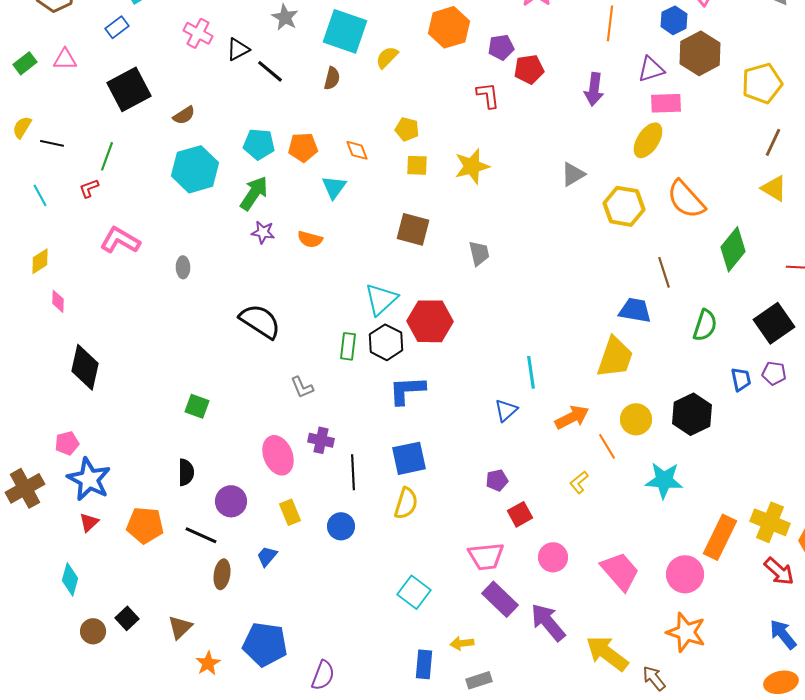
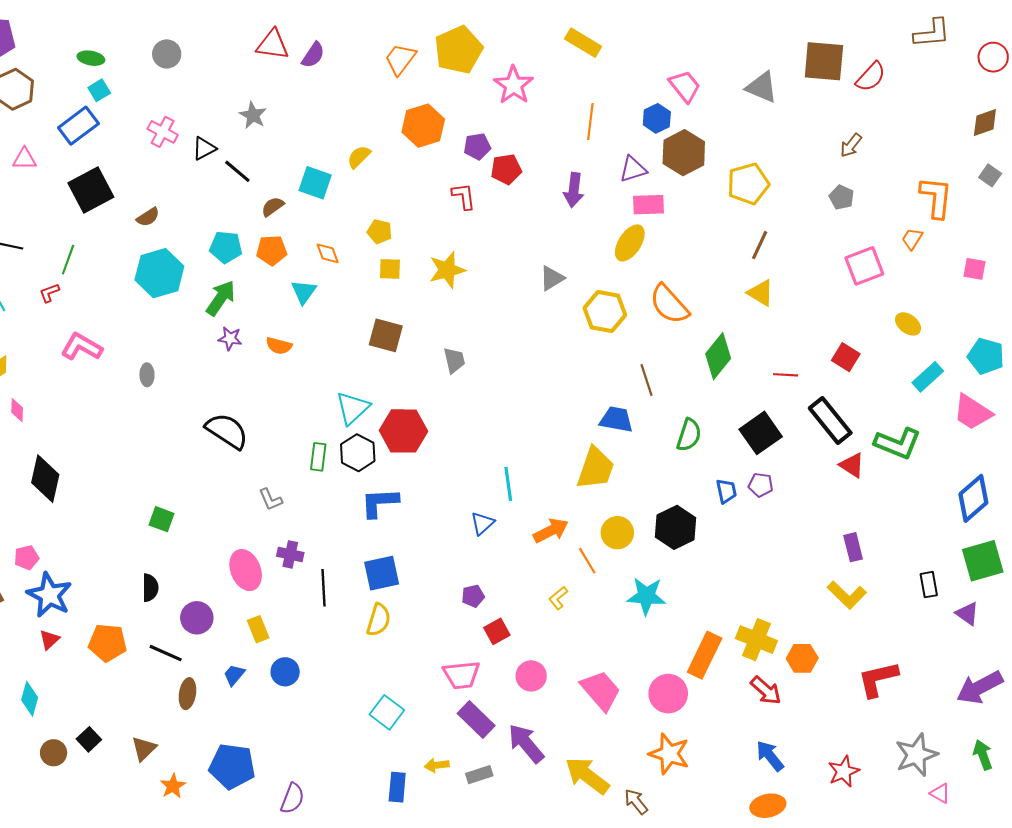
blue rectangle: (117, 27) -> (78, 126), size x1.6
cyan square: (345, 31) -> (315, 183), moved, size x0.7
brown semicircle: (332, 78) -> (273, 207), moved, turned -140
blue circle: (341, 526) -> (285, 672), moved
gray rectangle: (479, 680) -> (479, 775), moved

